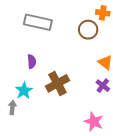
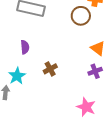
brown cross: (57, 83) -> (50, 69), size x0.6
purple cross: (103, 86) -> (95, 71), turned 32

